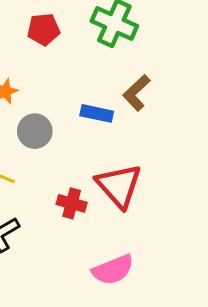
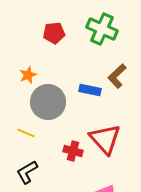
gray circle: (35, 131) -> (48, 102), size x1.5

